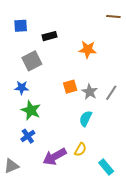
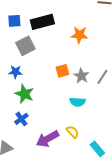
blue square: (21, 26) -> (14, 21), moved
black rectangle: (49, 36) -> (42, 22), size x1.6
cyan semicircle: (86, 119) -> (77, 102), turned -112
yellow semicircle: (80, 149) -> (72, 132), turned -72

